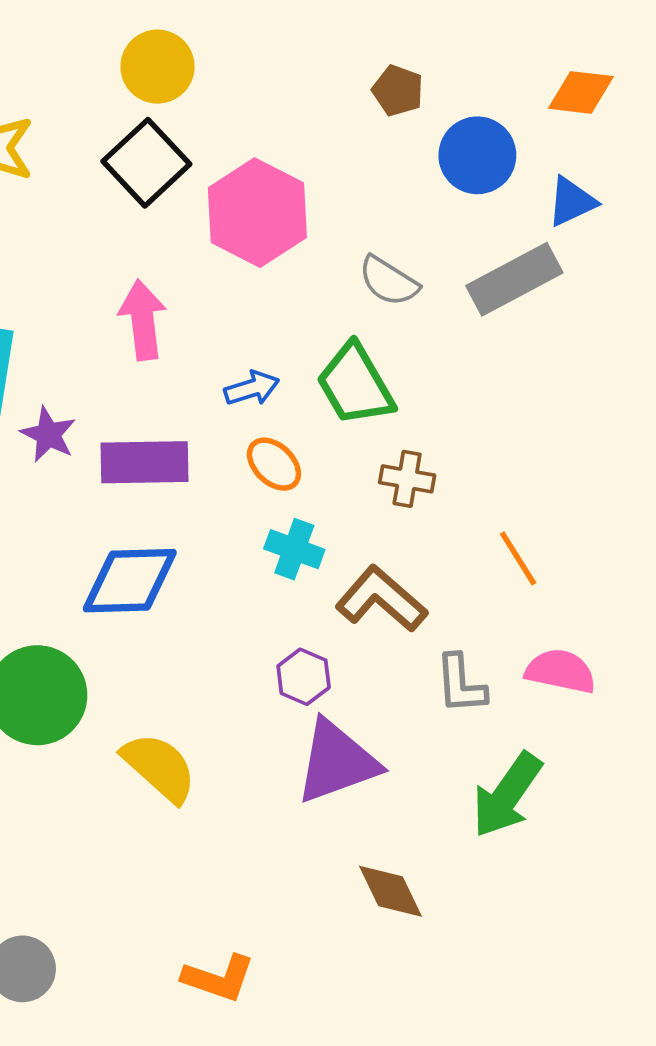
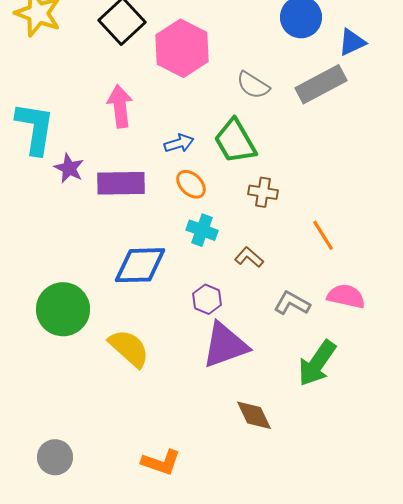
blue diamond: (130, 581) -> (140, 265), moved
brown L-shape: (381, 599) -> (249, 257), size x0.6
gray L-shape: (461, 684) -> (292, 303), turned 123

